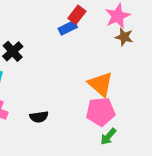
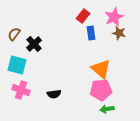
blue rectangle: (68, 28) -> (91, 33), moved, turned -72
green arrow: (108, 137) -> (107, 109), turned 40

